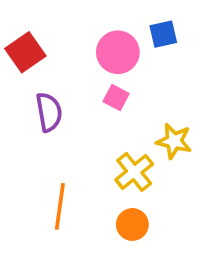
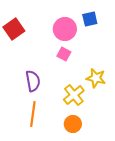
purple semicircle: (49, 112) -> (33, 81), moved

